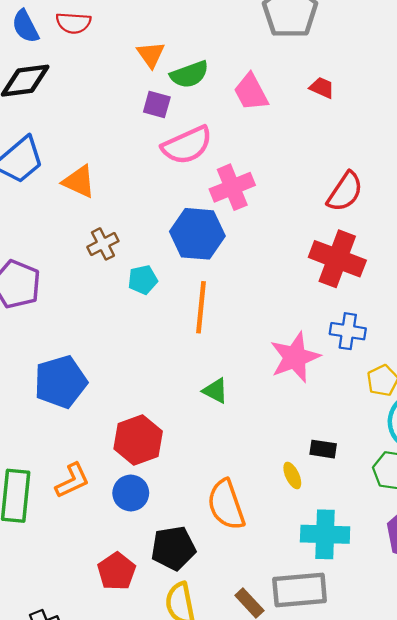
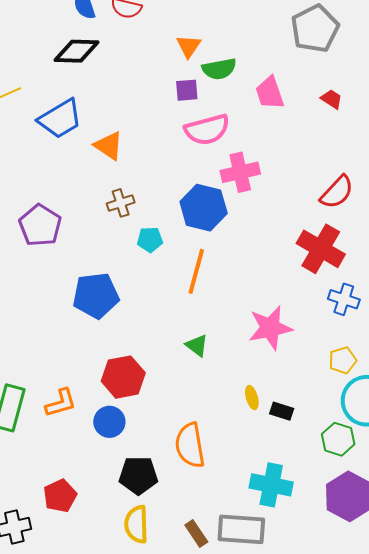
purple square: (157, 104) -> (187, 90), turned -30
blue cross: (348, 331) -> (344, 299), moved
blue pentagon: (60, 382) -> (96, 296), moved
yellow ellipse: (292, 476) -> (252, 398), moved
red pentagon: (117, 571) -> (60, 496), moved

